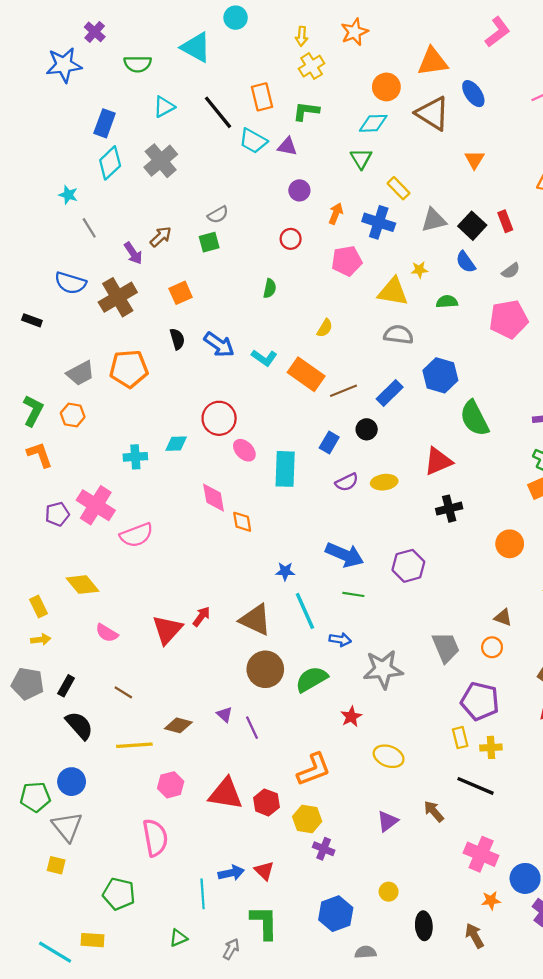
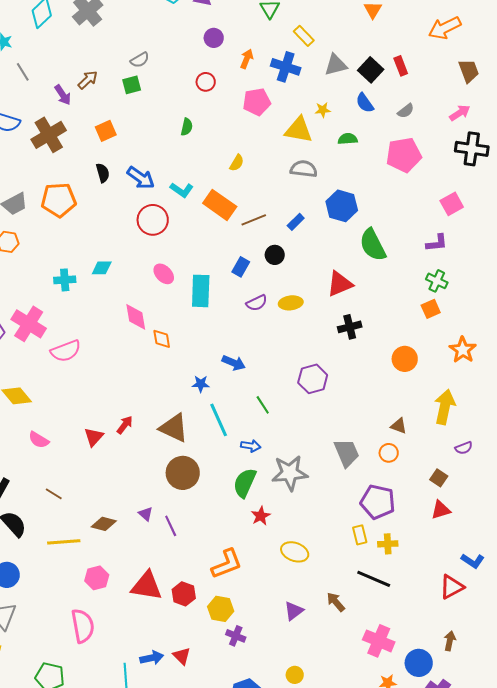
blue rectangle: (390, 393) -> (296, 222), size x0.7
red circle: (219, 418) -> (153, 220), moved
blue arrow: (345, 555) -> (234, 363), moved, size x0.7
green line: (353, 594) -> (263, 405), turned 48
red triangle: (167, 630) -> (94, 437), size x0.7
green semicircle: (312, 679) -> (245, 483), moved, turned -36

